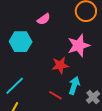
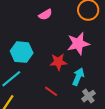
cyan hexagon: (21, 42) -> (22, 52), moved
cyan arrow: (74, 86) -> (78, 77), moved

